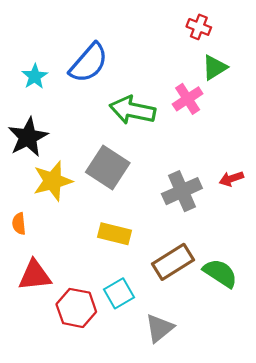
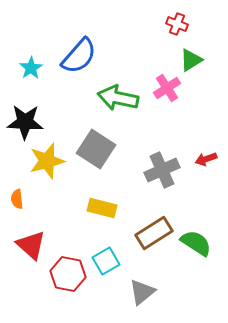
black star: (28, 137) -> (25, 122), turned 30
red triangle: (35, 275) -> (31, 245), turned 48

